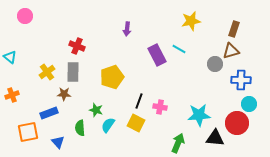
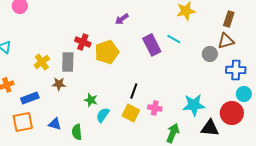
purple arrow: (127, 29) -> (122, 19), turned 48
red cross: (77, 46) -> (83, 42), moved
yellow pentagon: (112, 77) -> (107, 52), moved
pink cross: (160, 107) -> (155, 108), moved
blue rectangle: (49, 113) -> (30, 98), moved
green semicircle: (80, 128) -> (77, 132), moved
blue triangle: (58, 142) -> (55, 124), moved, turned -32

